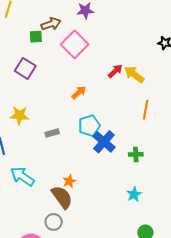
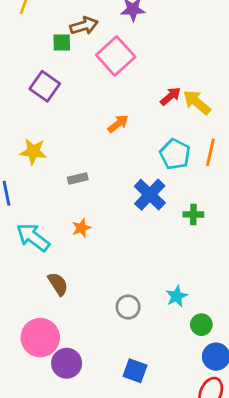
cyan pentagon: (89, 126) -> (175, 154), moved, turned -30
orange star: (69, 181) -> (81, 228), moved
cyan star: (134, 194) -> (177, 296), moved
brown semicircle: (62, 197) -> (58, 284), moved, size x0.7
gray circle: (54, 222) -> (128, 307), moved

